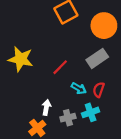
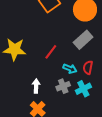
white arrow: (46, 107) -> (36, 86), moved
gray cross: (68, 118) -> (63, 86), moved

